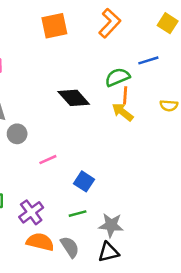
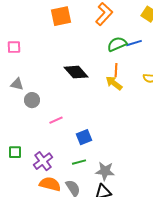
green semicircle: (117, 77) -> (117, 44), moved
blue square: (84, 181) -> (84, 137), turned 35

